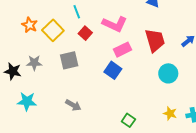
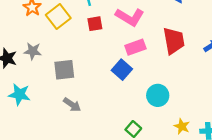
red square: (85, 33) -> (95, 24), turned 32
gray square: (69, 60) -> (64, 70), moved
cyan circle: (168, 73) -> (158, 95), moved

